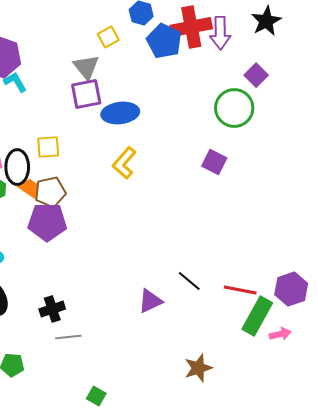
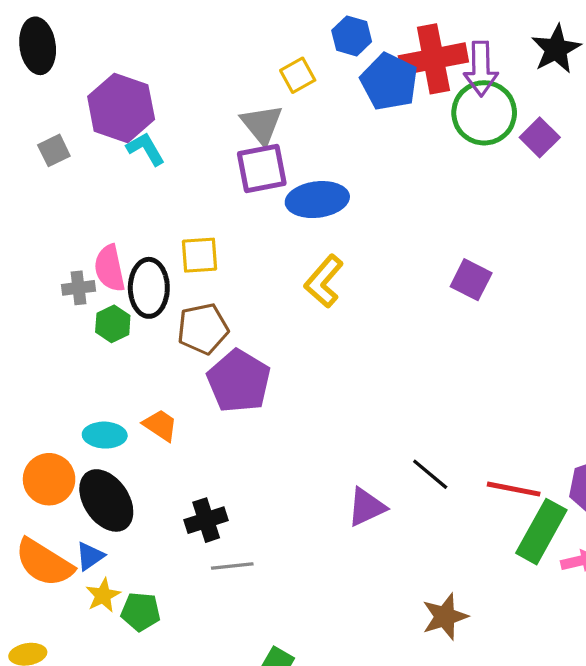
green circle: (234, 108) -> (484, 113), moved
orange trapezoid: (29, 188) -> (160, 425), moved
purple pentagon: (47, 222) -> (239, 381), moved, turned 30

